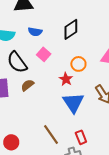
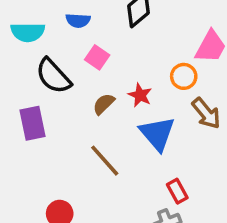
orange circle: (78, 64) -> (184, 76), moved
brown semicircle: (27, 85) -> (104, 104), moved
brown line: (51, 135) -> (105, 161), moved

